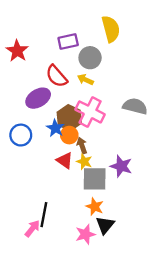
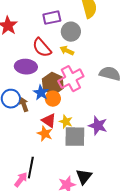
purple ellipse: (38, 98) -> (26, 67), turned 35
pink cross: (90, 112) -> (71, 79), turned 35
brown arrow: (82, 145) -> (24, 105), moved
orange star: (95, 207) -> (45, 134), moved

